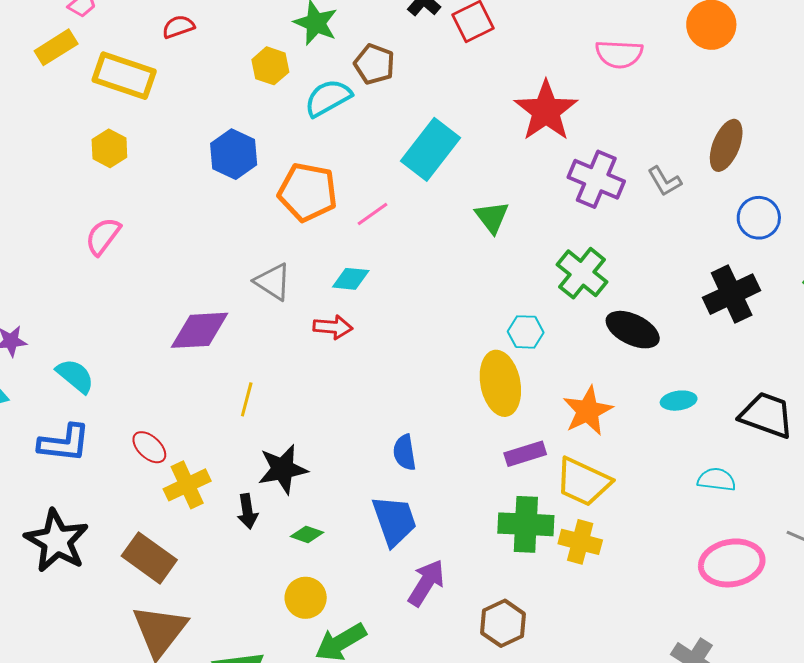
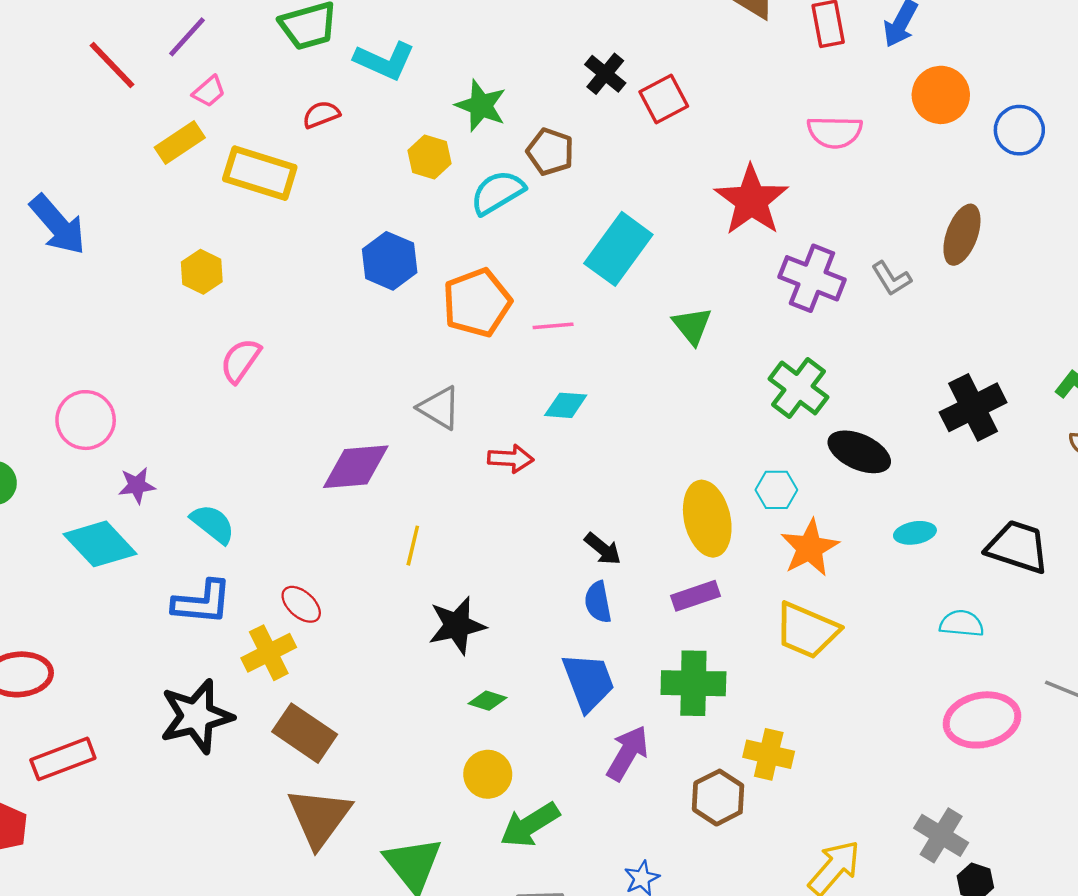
yellow hexagon: (109, 148) -> (202, 272), moved
orange pentagon: (308, 192) -> (477, 303), turned -30
pink line: (373, 214) -> (553, 326), turned 32
blue circle: (759, 218) -> (1019, 130), moved
cyan diamond: (351, 279) -> (566, 405), moved
cyan hexagon: (526, 332) -> (776, 490), moved
purple rectangle: (525, 454) -> (696, 596), moved
yellow cross: (187, 485) -> (269, 653), moved
black arrow: (247, 511) -> (603, 549), moved, turned -40
green cross: (526, 524) -> (693, 683), moved
black star: (57, 541) -> (196, 716), turned 30
yellow cross: (580, 542) -> (769, 754), moved

